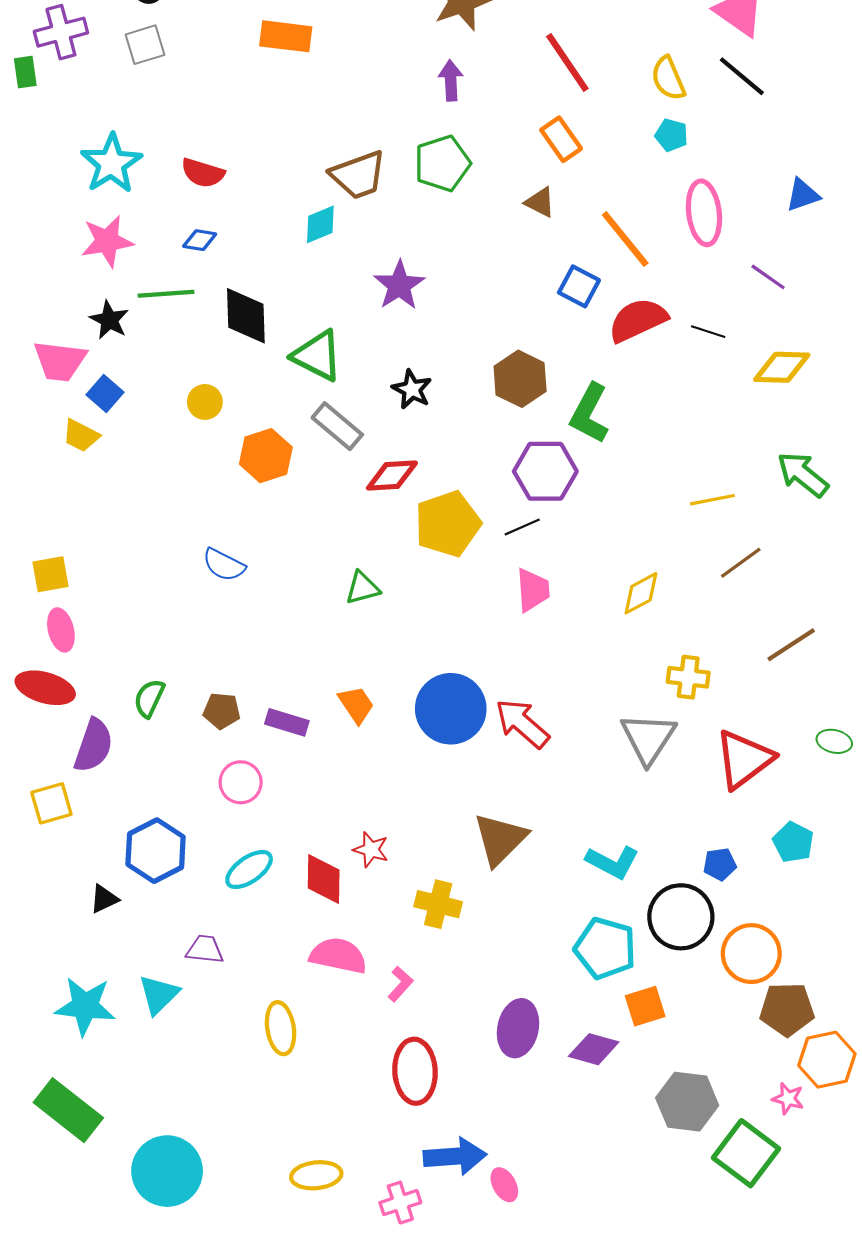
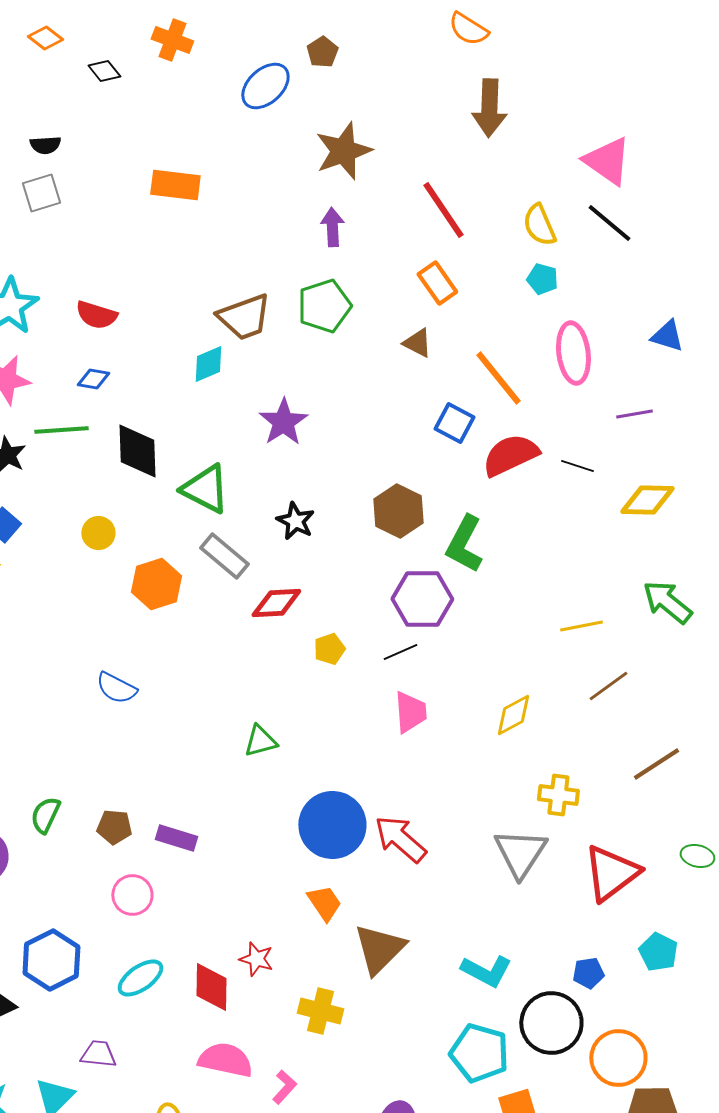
blue triangle: (803, 195) -> (667, 336), turned 36
purple line: (768, 277) -> (634, 414), turned -45
yellow pentagon: (448, 524) -> (329, 649), size x0.5
green triangle: (362, 588) -> (260, 741), moved
orange trapezoid: (356, 705) -> (324, 903), moved

